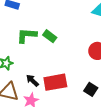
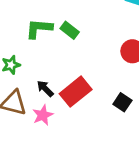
red rectangle: (55, 82) -> (76, 92), turned -30

